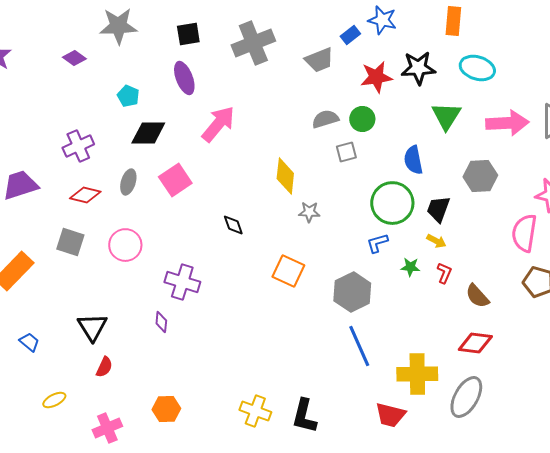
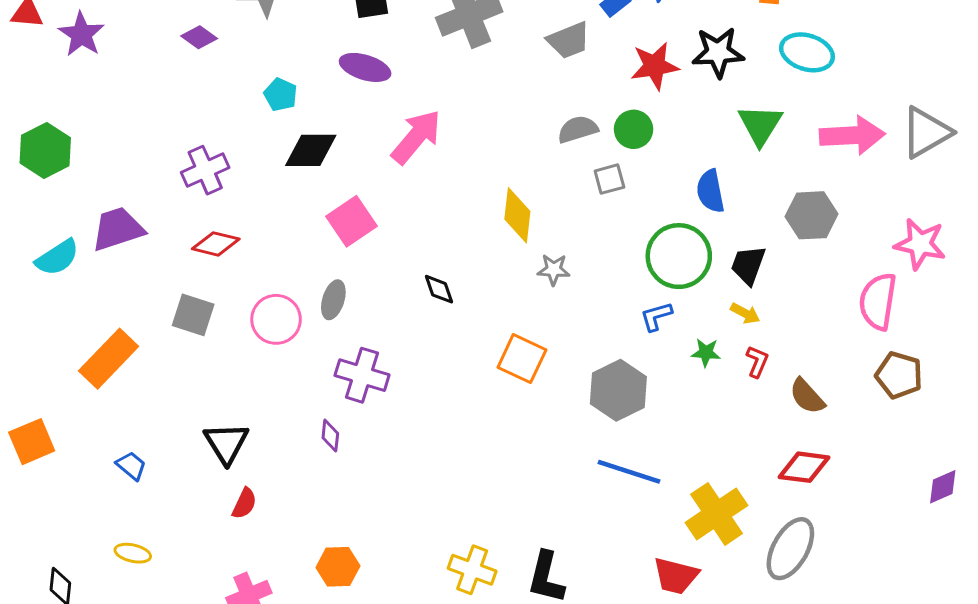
purple ellipse: (184, 78) -> (365, 67), turned -52
gray ellipse: (128, 182) -> (333, 300), moved
blue line: (359, 346) -> (629, 472), turned -48
yellow cross: (417, 374) -> (716, 514), turned -33
yellow ellipse: (54, 400) -> (133, 553), moved, turned 40

